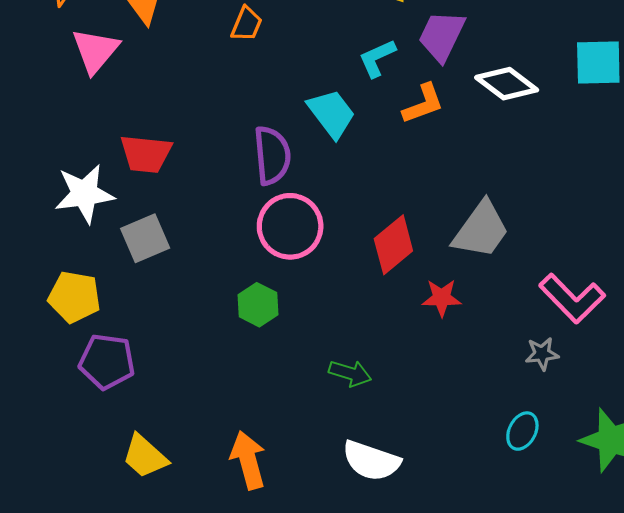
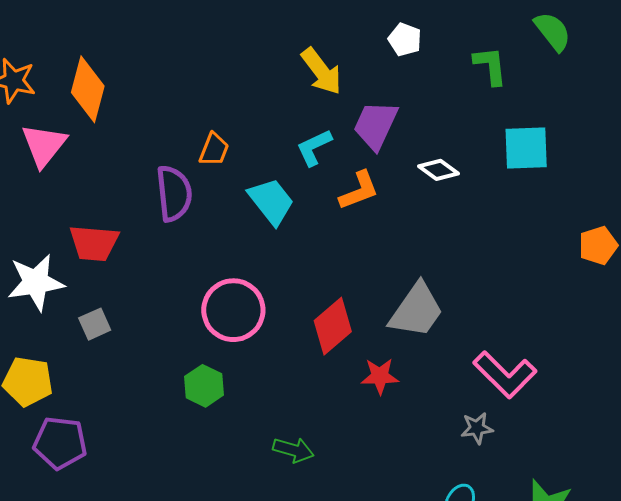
orange trapezoid: (247, 24) -> (214, 150), moved
white diamond: (507, 84) -> (438, 170), size x0.7
purple semicircle: (272, 155) -> (174, 193), moved
gray square: (145, 238) -> (95, 324), size x0.7

